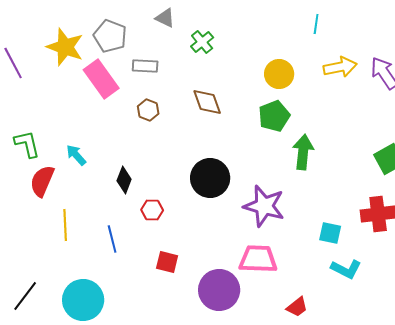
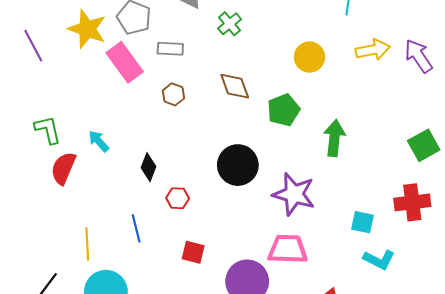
green pentagon: (274, 116) -> (284, 110), moved
yellow line: (65, 225) -> (87, 244), moved

